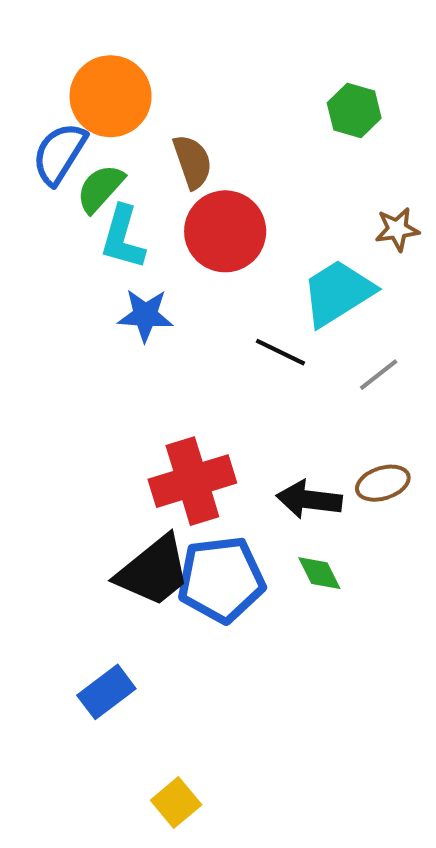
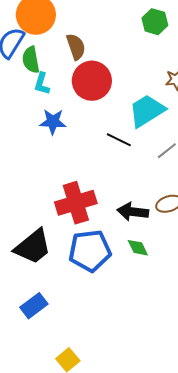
green semicircle: (100, 188) -> (31, 60), turned -52
cyan L-shape: (123, 237) -> (42, 84), size x0.7
black trapezoid: (154, 571) -> (33, 247), moved

